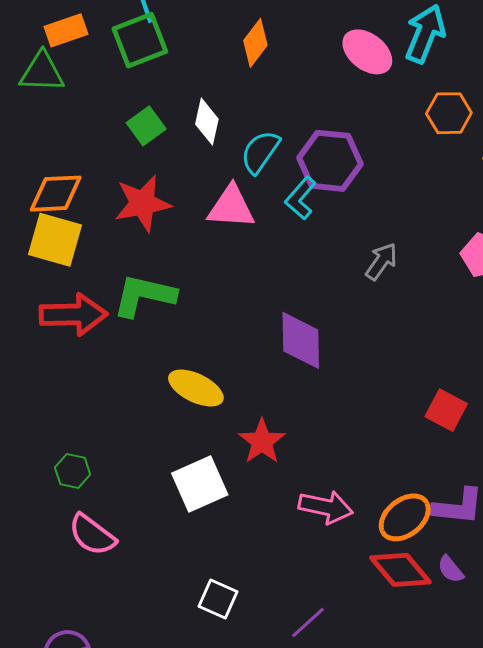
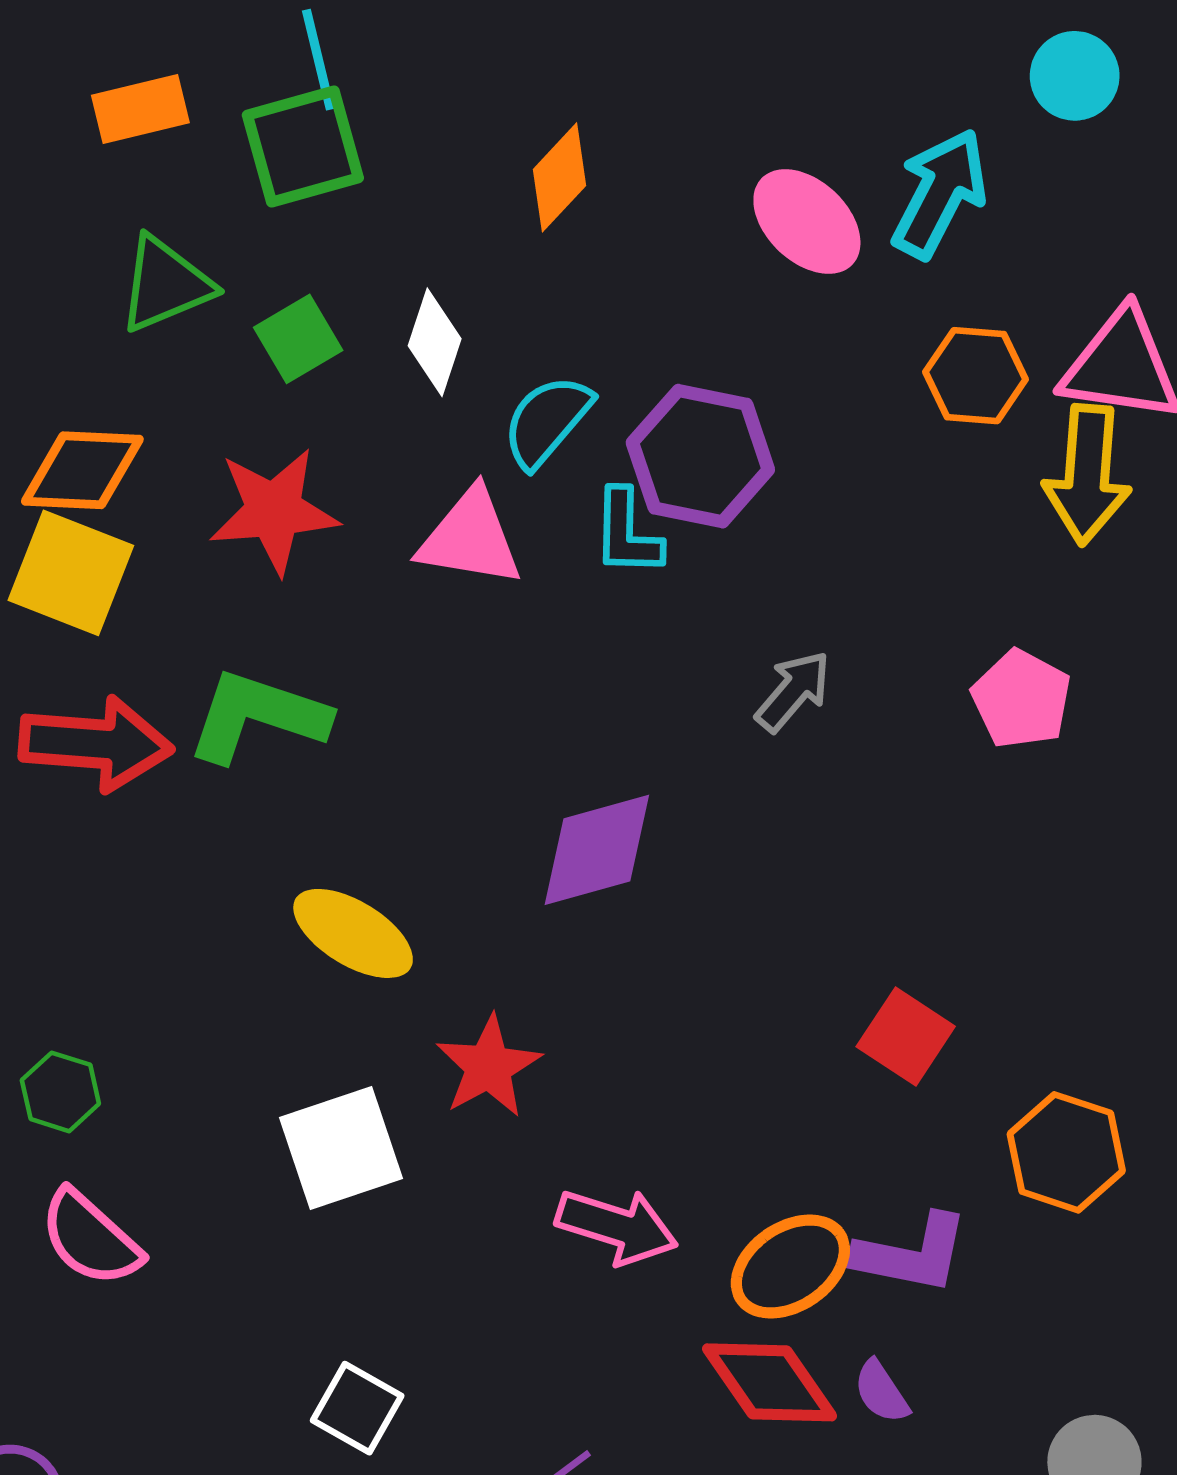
green triangle: (42, 72) -> (165, 284), moved, turned -30
cyan L-shape: (301, 198) -> (627, 533), turned -45
purple diamond: (301, 340) -> (597, 850), turned 70

